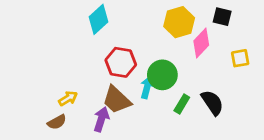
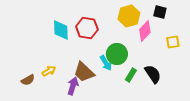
cyan diamond: (99, 19) -> (61, 30), moved, turned -50
red hexagon: (121, 62) -> (87, 28), moved
cyan arrow: (147, 87) -> (106, 63), turned 133
brown semicircle: (57, 122) -> (28, 80), moved

